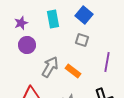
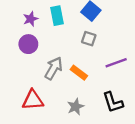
purple star: (21, 23) -> (31, 19), moved
purple line: (107, 62) -> (116, 63), turned 60

